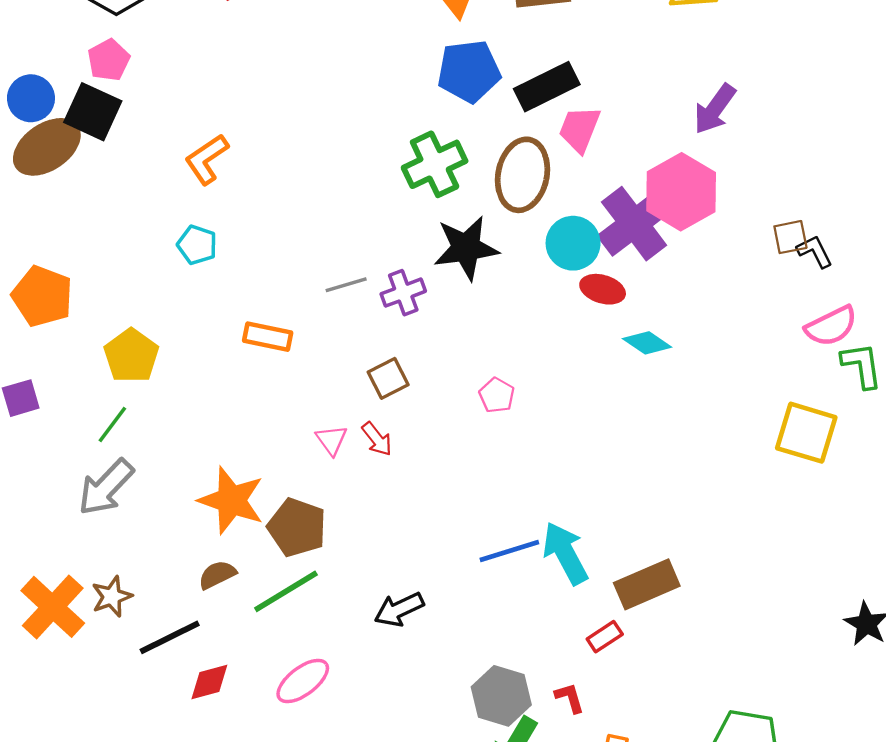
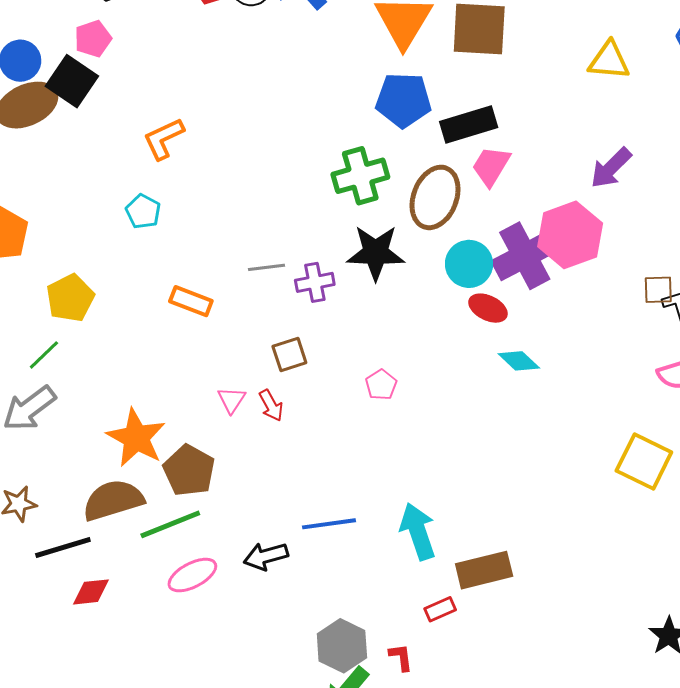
blue line: (509, 551) -> (329, 524), moved
brown semicircle: (217, 575) -> (113, 500), size x1.8
pink ellipse: (303, 681) -> (192, 575), moved

